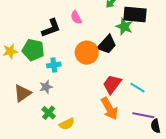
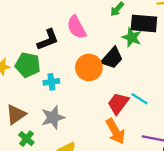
pink semicircle: (76, 17) -> (77, 27), size x1.5
gray star: (46, 87) -> (53, 117), moved, size x1.5
cyan line: (138, 88) -> (140, 99), moved
green cross: (49, 113) -> (26, 139), moved

